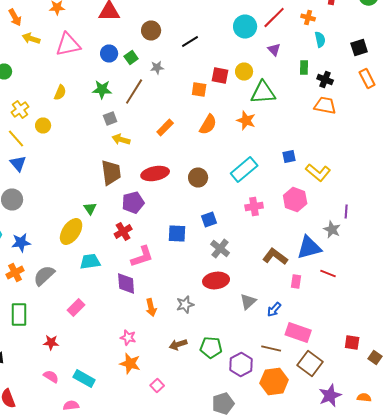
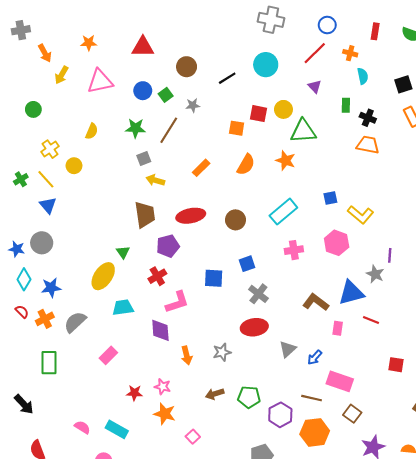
cyan circle: (245, 26) -> (266, 65), moved
yellow arrow: (31, 38) -> (61, 75), turned -78
red star: (51, 342) -> (134, 393), moved
red square: (352, 342) -> (396, 365), moved
brown square: (310, 364) -> (352, 414), size x0.7

